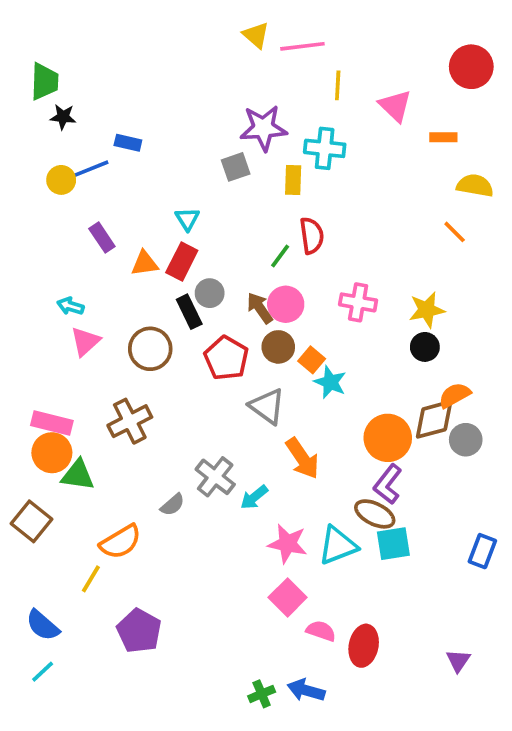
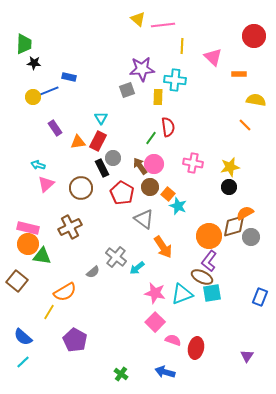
green cross: (262, 694) -> (121, 374), moved, turned -32

